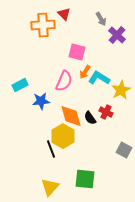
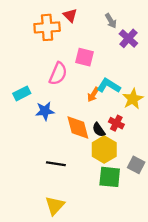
orange arrow: (85, 72) -> (93, 95), moved
pink semicircle: (64, 81) -> (58, 74), moved
yellow hexagon: (63, 136) -> (104, 149), moved
black line: (51, 149) -> (56, 164), turned -60
green square: (85, 179) -> (110, 177), moved

